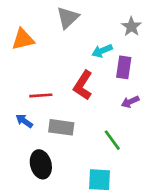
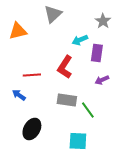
gray rectangle: (61, 127) -> (67, 100), moved
black ellipse: (41, 164) -> (32, 129), turned 45

